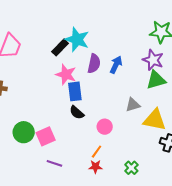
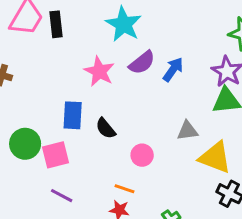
black rectangle: (60, 47) -> (56, 24), moved, turned -60
purple semicircle: (94, 64) -> (142, 63), turned 30
blue rectangle: (75, 91) -> (73, 115), moved
orange line: (97, 152) -> (125, 189), turned 64

